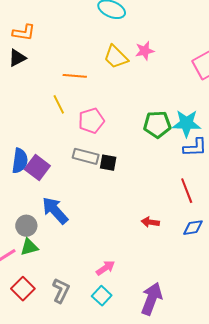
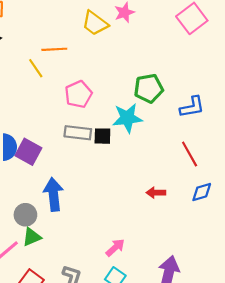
yellow line: (59, 104) -> (36, 68), moved
cyan star: (186, 123) -> (127, 118), moved
blue arrow: (55, 211) -> (53, 194), turned 44

